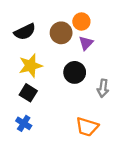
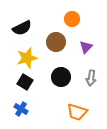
brown circle: (61, 33) -> (56, 42), moved
purple triangle: (86, 43) -> (86, 47), moved
black circle: (75, 72) -> (61, 77), moved

